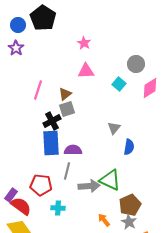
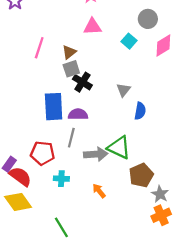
black cross: (52, 121) -> (82, 82), moved, turned -30
orange arrow: (104, 220) -> (99, 191), moved
gray star: (129, 222) -> (160, 194), moved

